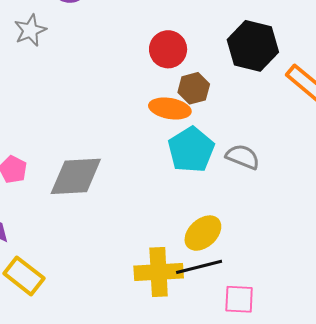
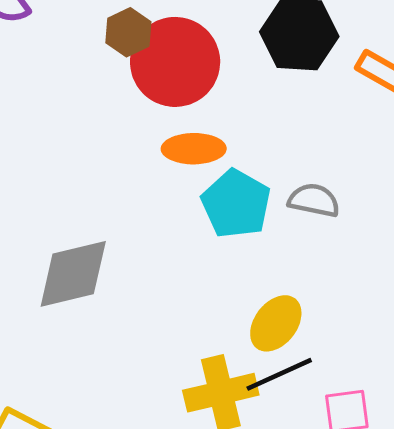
red circle: (168, 49) -> (175, 62), size x1.6
brown hexagon: (194, 88) -> (128, 32), moved

